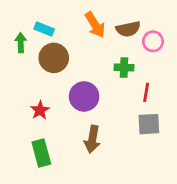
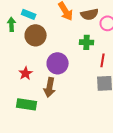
brown arrow: (92, 139) -> (50, 87), moved
green rectangle: (41, 153) -> (27, 104), turned -66

